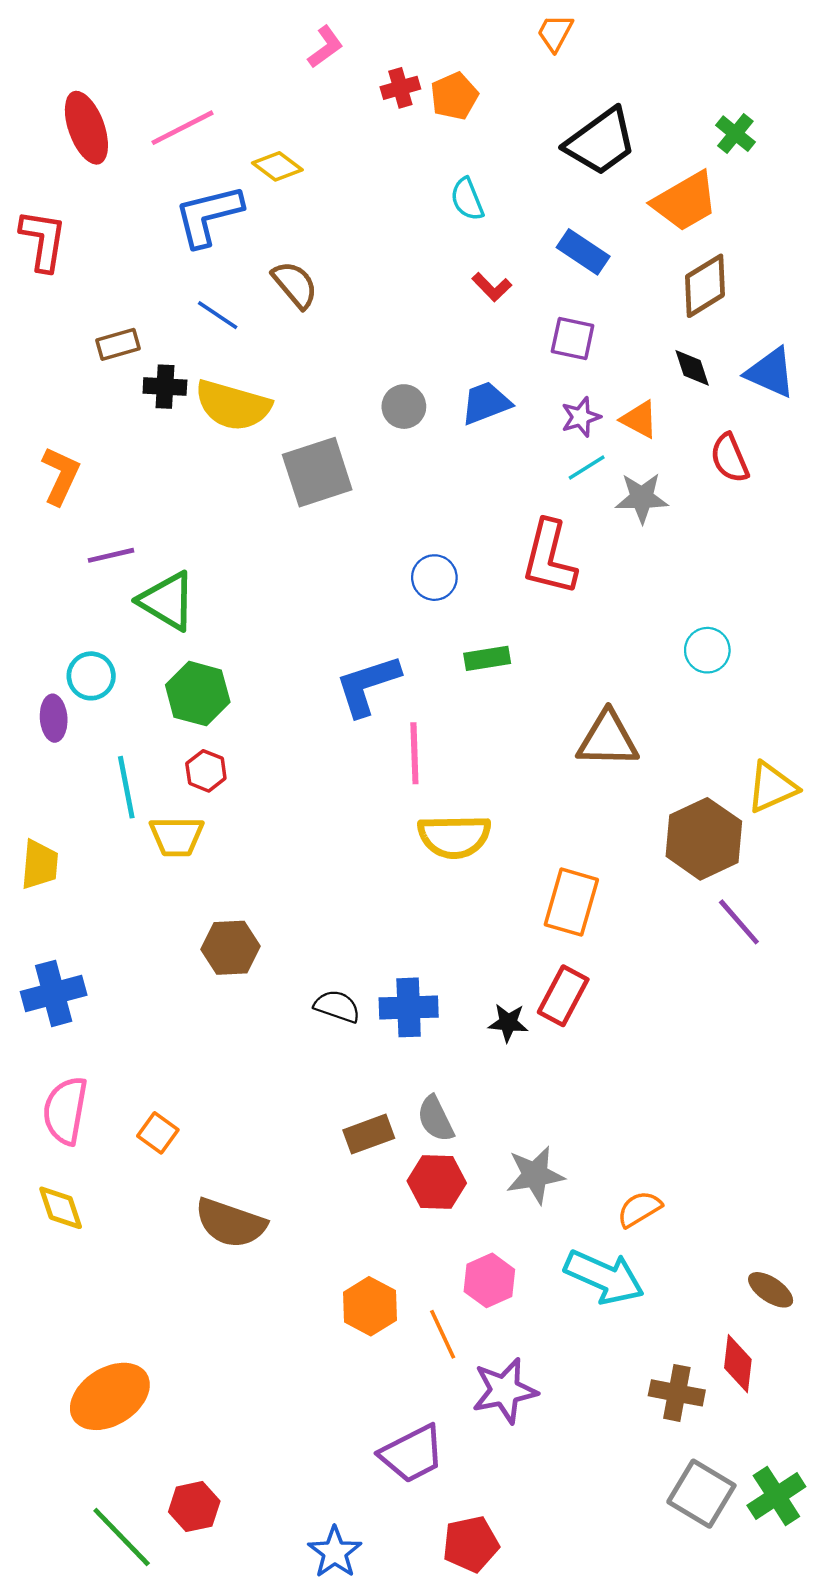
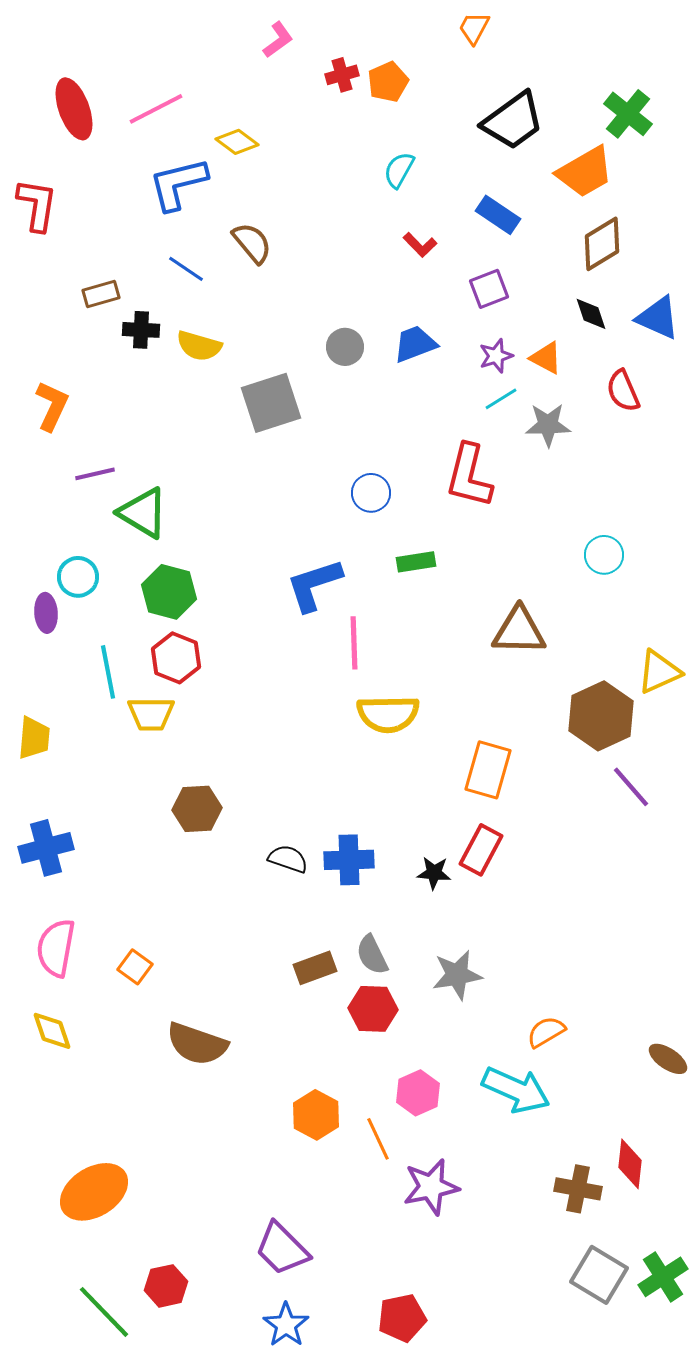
green cross: (735, 134) -> (628, 114), size x1.4
cyan semicircle: (467, 199) -> (399, 170), turned 51
purple square: (573, 339) -> (489, 289), turned -33
yellow semicircle: (233, 405) -> (199, 346), size x0.7
red hexagon: (206, 771) -> (176, 658), size x1.4
gray star: (535, 1175) -> (457, 975), moved
brown ellipse: (771, 1290) -> (668, 1059), moved
purple trapezoid: (412, 1454) -> (282, 1249), moved, turned 72

